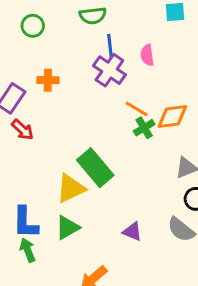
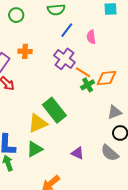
blue line: (110, 46) -> (67, 30), turned 42
purple cross: (109, 70) -> (64, 59), moved

